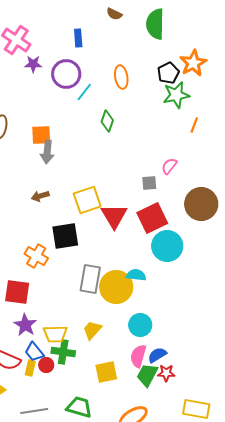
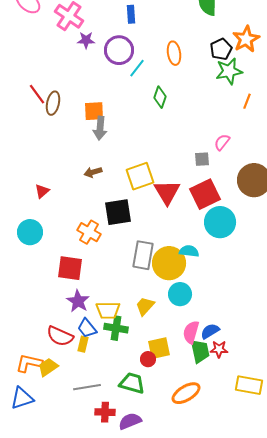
cyan circle: (140, 325) -> (180, 294), moved
red circle: (46, 365) -> (148, 359), moved
green trapezoid: (147, 375) -> (200, 351), turned 140

